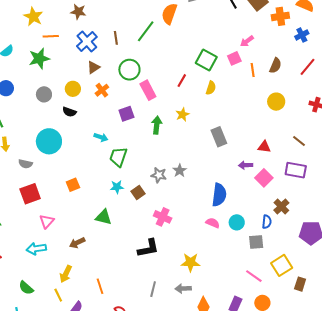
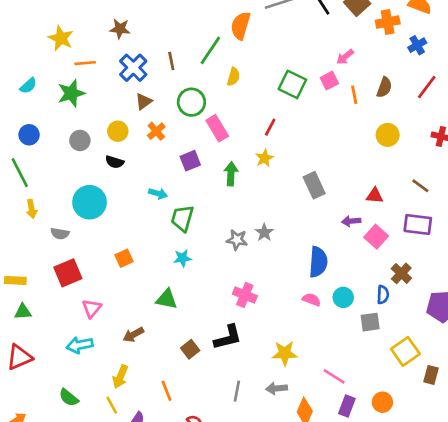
red line: (182, 81) -> (270, 127), moved
yellow semicircle: (211, 88) -> (233, 77), moved
brown square: (138, 192) -> (190, 349), moved
pink line: (254, 276) -> (334, 376), moved

